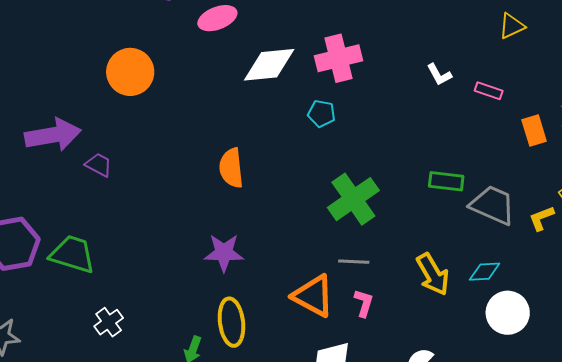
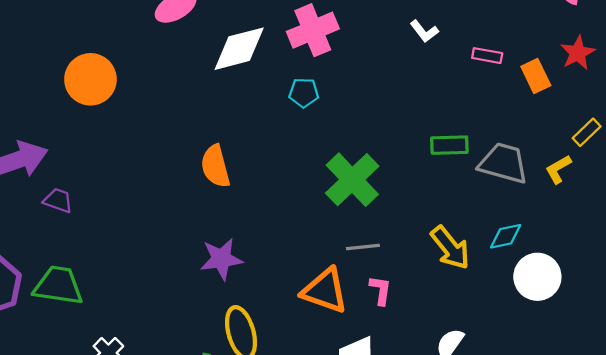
pink rectangle: (489, 91) -> (487, 56), moved
purple trapezoid: (99, 165) -> (58, 200), moved

